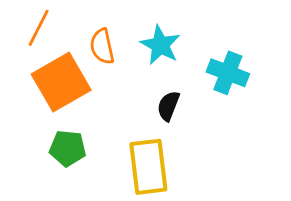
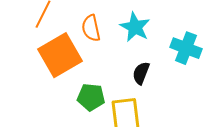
green pentagon: (68, 148) -> (91, 97), moved

